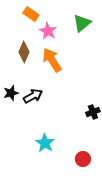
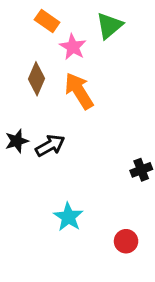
green triangle: (82, 23) -> (109, 26), moved

